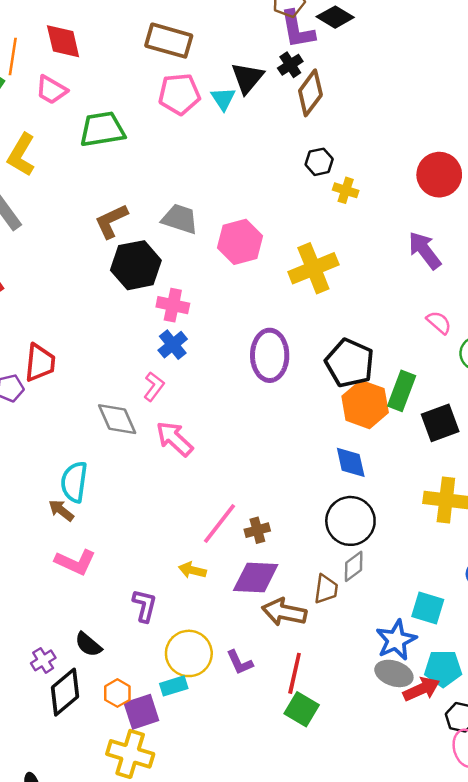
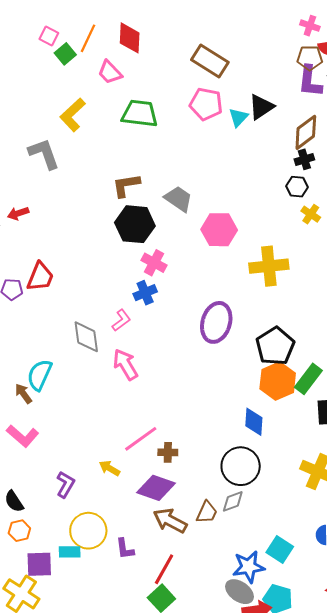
black cross: (290, 65) -> (304, 159), moved
orange hexagon: (117, 693) -> (19, 531), moved

